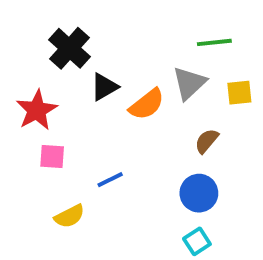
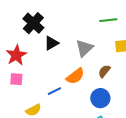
gray triangle: (189, 83) -> (84, 48), moved
orange semicircle: (147, 104) -> (75, 76), moved
pink square: (52, 156) -> (16, 79), moved

